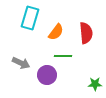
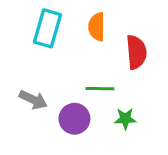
orange semicircle: (56, 32) -> (97, 27), moved, turned 144
green star: (95, 84) -> (125, 119), moved

